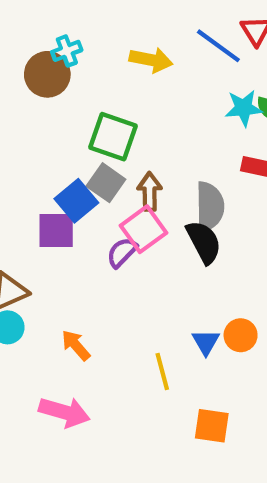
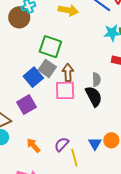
gray semicircle: (210, 207) -> (96, 79), size x0.6
pink square: (143, 229) -> (65, 90), turned 35
purple square: (56, 230) -> (26, 105), moved, turned -30
purple semicircle: (122, 252) -> (62, 144), moved

